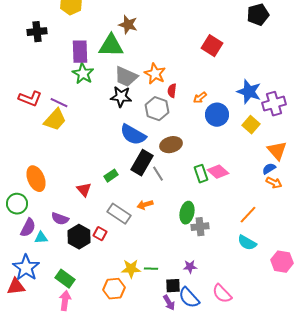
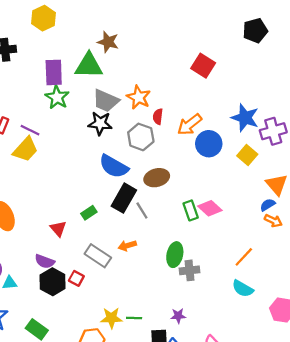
orange arrow: (200, 98) -> (190, 124), size x1.6
purple semicircle: (60, 219) -> (45, 261), moved

